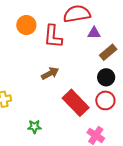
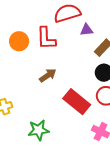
orange circle: (26, 25) -> (19, 41), moved
green star: (34, 127) -> (39, 130), size x1.5

